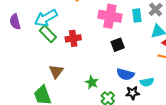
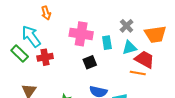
cyan rectangle: (137, 16) -> (107, 43), moved
cyan arrow: (46, 18) -> (31, 36), moved, turned 85

